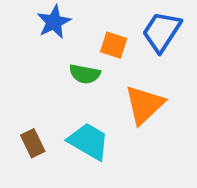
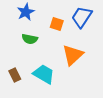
green semicircle: (85, 74) -> (30, 39), moved

